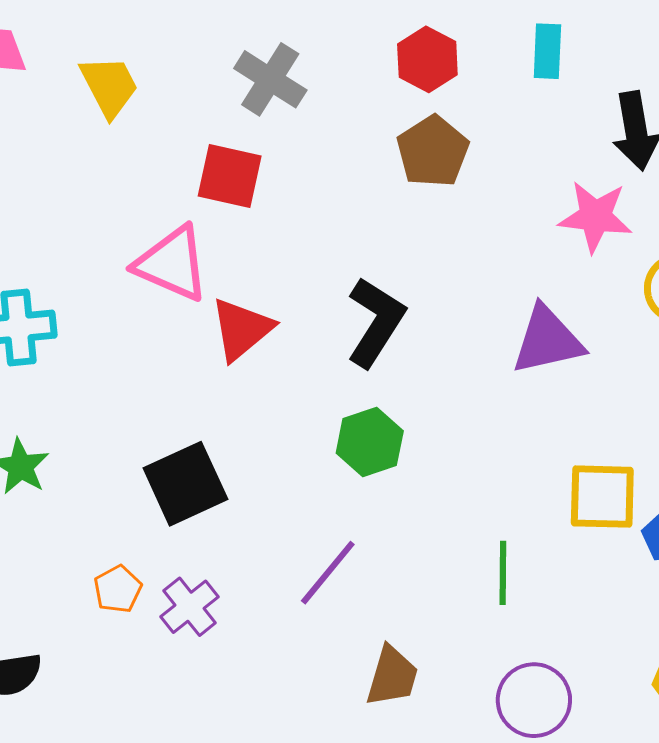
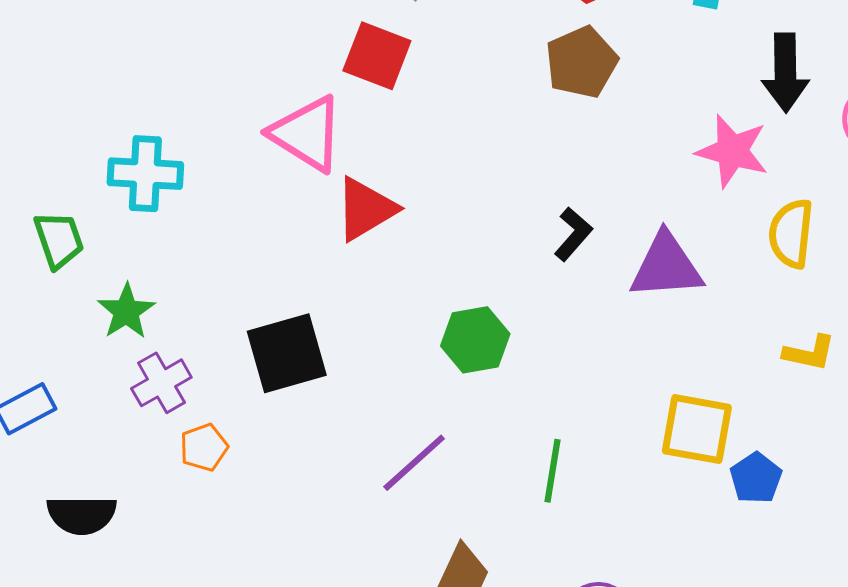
black L-shape: (376, 322) -> (573, 234), moved, size x0.6
green line: (503, 573) -> (553, 471), moved
purple cross: (190, 607) -> (161, 383), moved

